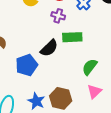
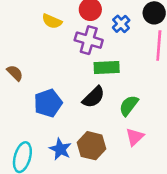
purple cross: (58, 16) -> (89, 40), size x1.5
black semicircle: (49, 48) -> (94, 97), moved

